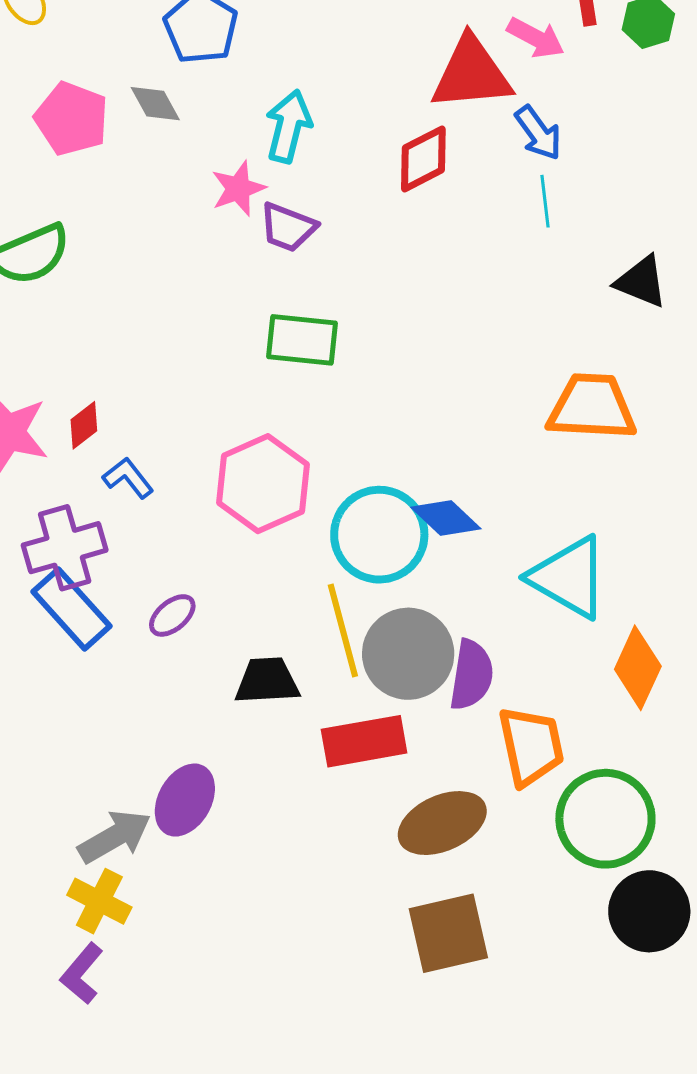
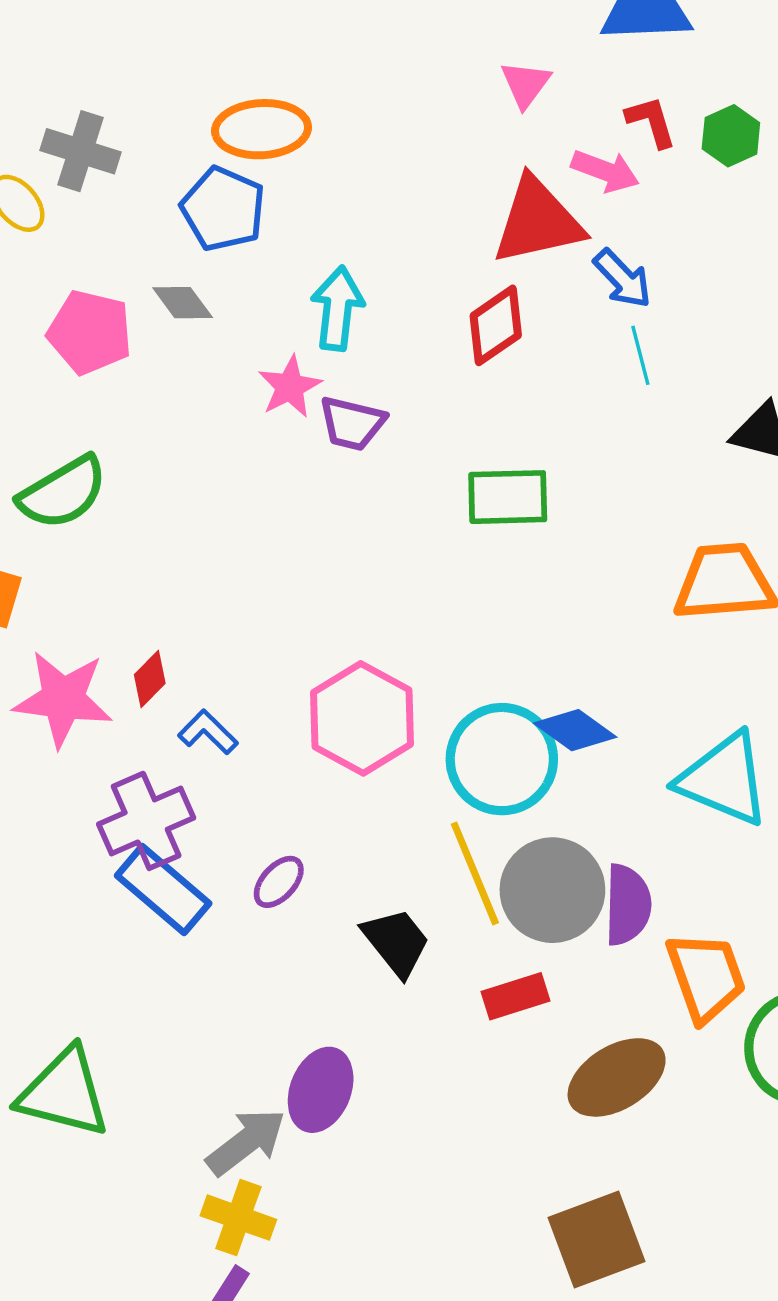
green rectangle: (302, 340) -> (508, 497), moved
black trapezoid: (267, 681) -> (396, 942), turned 62
red rectangle: (364, 741) -> (515, 996), size x0.7
brown square: (448, 933) -> (596, 1239), moved

